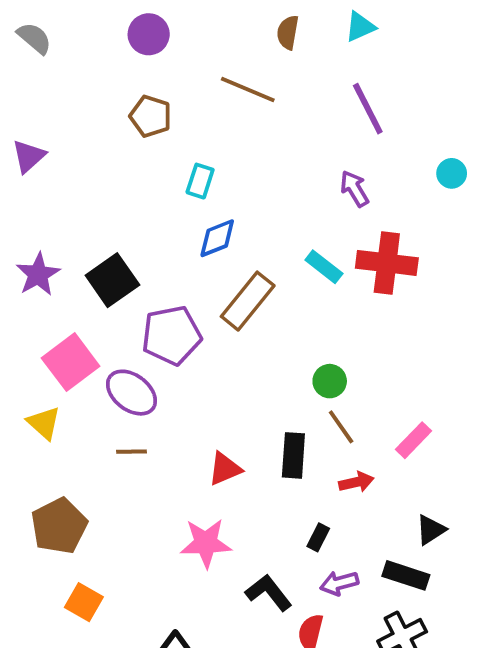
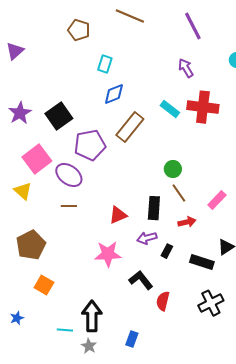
black rectangle: (406, 575) -> (202, 262), moved
purple arrow: (339, 583) -> (147, 238), moved

